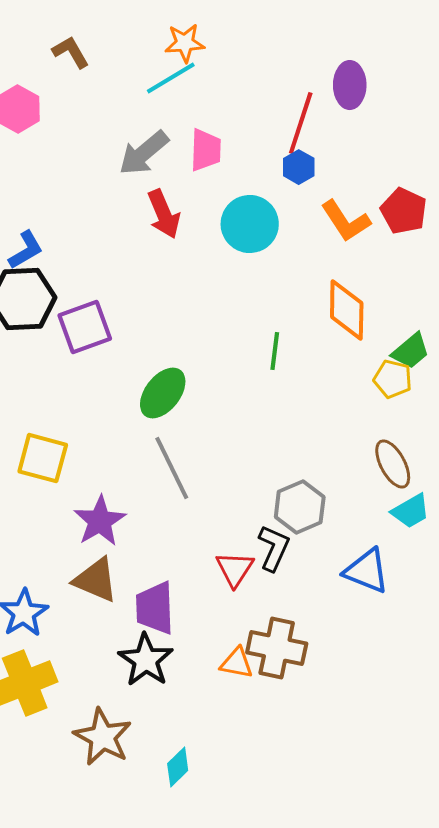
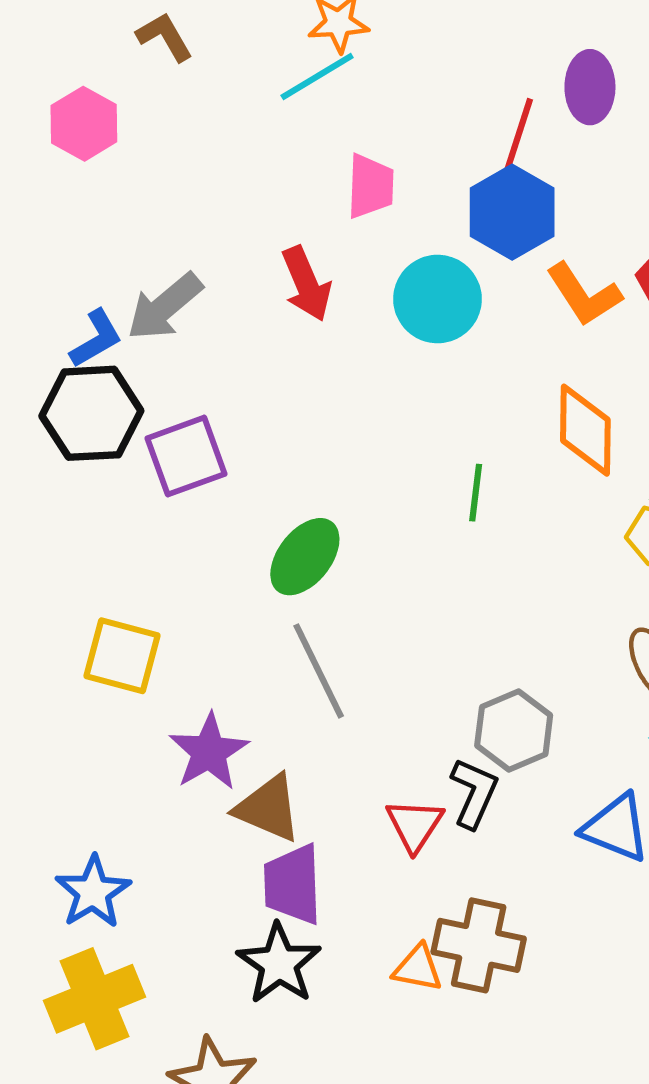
gray arrow: (144, 153) -> (165, 307), moved
blue hexagon: (299, 167) -> (512, 212), size x1.8
brown triangle: (96, 580) -> (268, 808), moved

